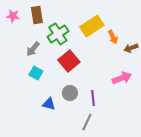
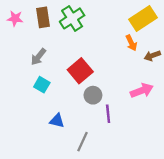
yellow rectangle: (92, 26) -> (143, 18), moved
green cross: (58, 34) -> (72, 18), moved
gray circle: (70, 93) -> (93, 95), moved
gray line: (87, 122) -> (83, 142), moved

